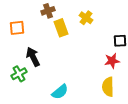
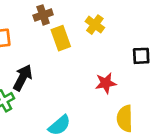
black arrow: (33, 57) -> (23, 78), turned 54
red star: (112, 61) -> (106, 83), moved

